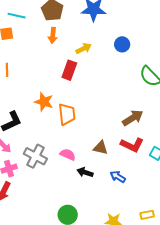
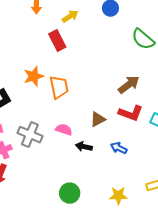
red rectangle: (69, 70) -> (57, 41), turned -42
orange star: (44, 102) -> (34, 76), turned -30
brown triangle: (101, 148) -> (98, 119), turned -35

